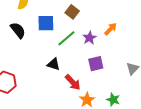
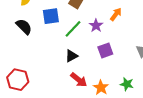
black triangle: (54, 64) -> (71, 56), moved, turned -40
red arrow: (73, 82) -> (79, 80), moved

